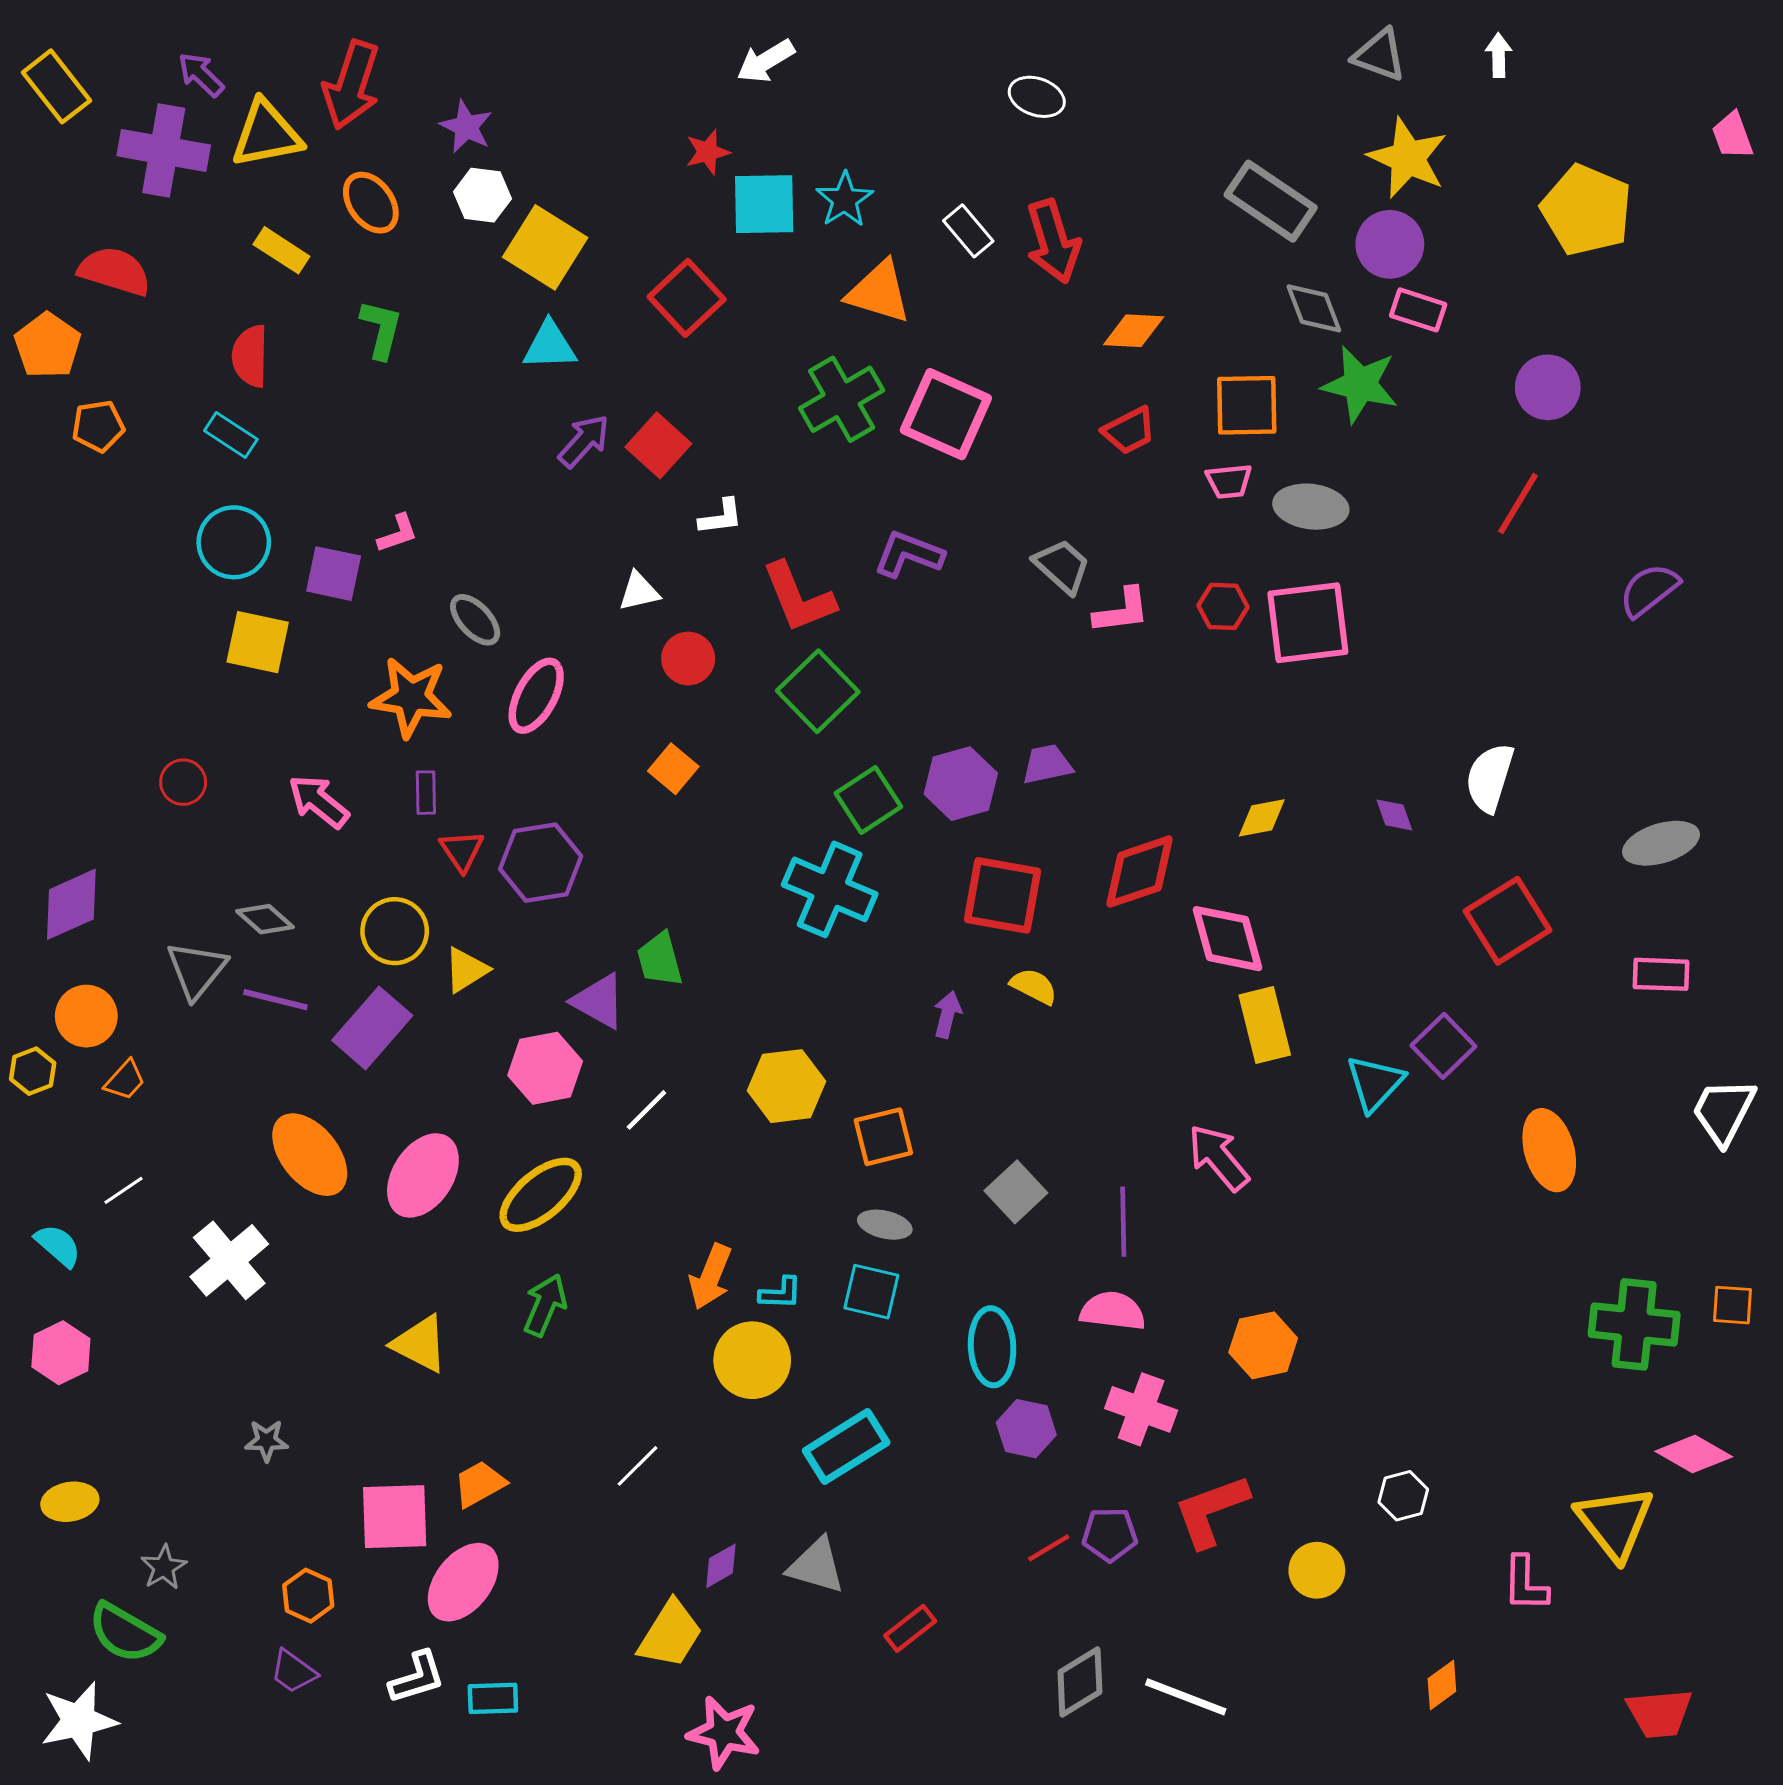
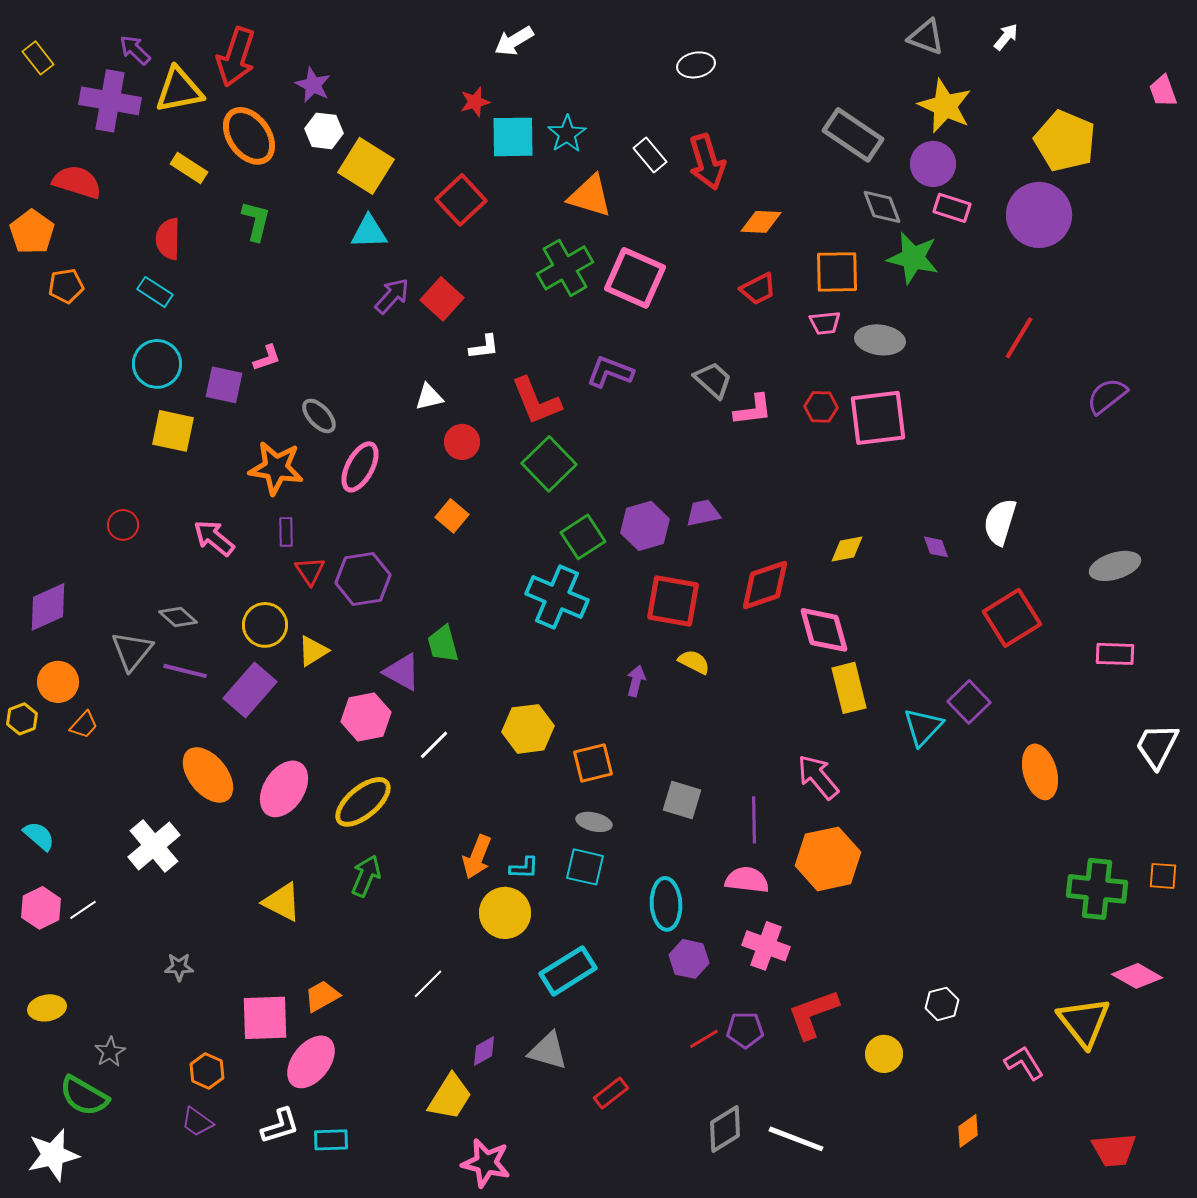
white arrow: (1499, 55) -> (1006, 37), turned 40
yellow rectangle: (56, 86) -> (38, 58), size x0.7
white ellipse: (1037, 97) -> (696, 65), turned -30
orange ellipse: (371, 203) -> (249, 136), size x1.4
purple circle: (1548, 387) -> (1039, 215), moved, size x1.5
white line: (124, 1190) -> (83, 910), moved
gray square: (1016, 1192) -> (682, 800), turned -30
orange hexagon: (1263, 1345) -> (828, 859), moved, size x1.4
pink L-shape: (1525, 1584) -> (1024, 1063), turned 147

